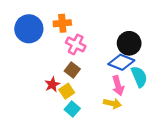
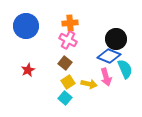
orange cross: (62, 23) -> (70, 23), moved
red star: (52, 84) -> (28, 70), moved
yellow square: (67, 91) -> (68, 82), moved
yellow arrow: (112, 103) -> (89, 84), moved

